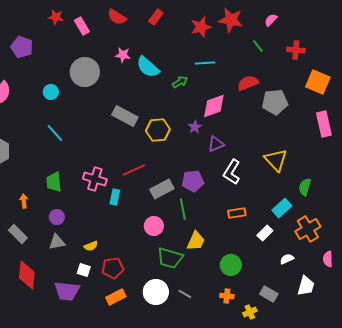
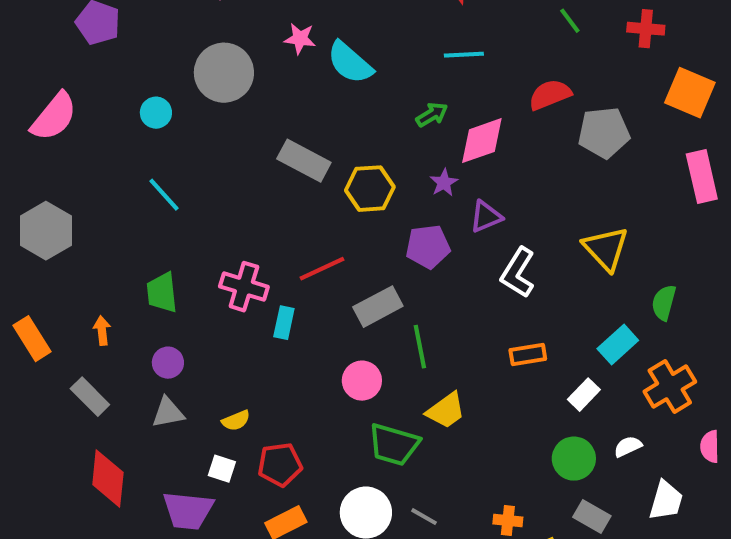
green arrow: (180, 82) -> (432, 115), moved
purple pentagon: (193, 181) -> (428, 247), moved
yellow trapezoid: (196, 241) -> (446, 411), turned 30
green circle: (231, 265) -> (574, 459), moved

